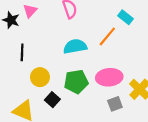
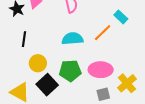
black square: (52, 100) -> (47, 85), size x1.5

